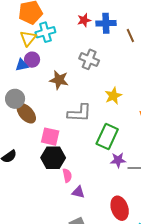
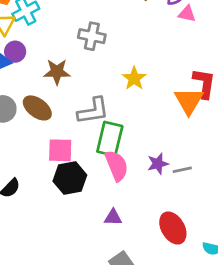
brown ellipse: (26, 113) -> (37, 108), moved
green rectangle: (107, 136) -> (110, 139), moved
pink semicircle: (67, 175) -> (117, 166), moved, size x1.6

